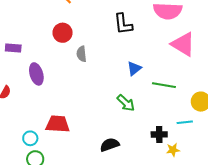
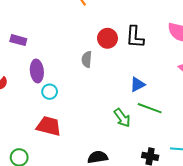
red circle: (63, 33) -> (107, 38), moved
green line: (164, 85) -> (150, 108), moved
cyan circle: (30, 138) -> (50, 92), moved

